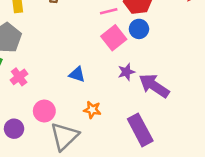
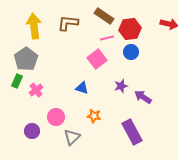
pink square: (114, 38) -> (97, 59), moved
purple arrow: (154, 86) -> (143, 97), size x0.7
gray triangle: (65, 136) -> (72, 137), size x0.7

